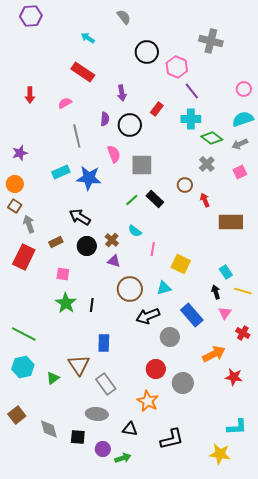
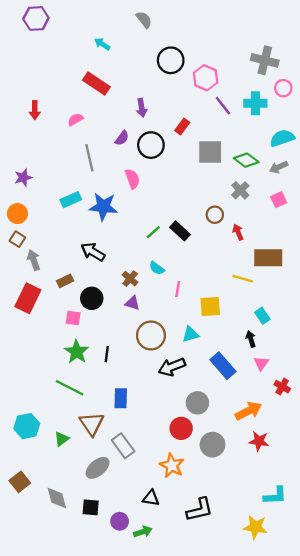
gray cross: (211, 41) -> (265, 60), moved
pink circle: (244, 89) -> (283, 88), moved
purple semicircle: (105, 119) -> (122, 138), turned 32
cyan cross: (191, 119) -> (255, 103), moved
gray square: (142, 165) -> (210, 152), moved
black circle: (87, 246) -> (92, 298), moved
yellow square: (181, 264) -> (210, 306), turned -30
yellow line: (243, 291) -> (243, 279), moved
green line: (24, 334) -> (70, 388), moved
gray circle: (170, 337) -> (197, 403), moved
red star: (234, 377) -> (259, 441), moved
gray ellipse: (97, 414) -> (98, 468), moved, turned -45

